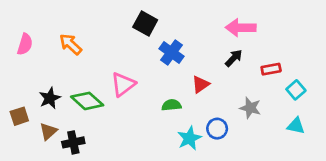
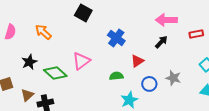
black square: (145, 24) -> (83, 13), moved
red rectangle: (271, 69) -> (196, 34), moved
black star: (50, 98) -> (29, 62), moved
blue circle: (217, 129) -> (149, 84), moved

